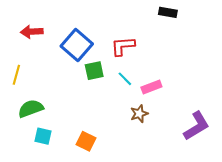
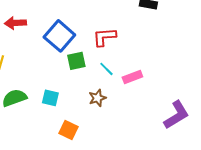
brown star: (139, 114) -> (97, 98), moved
cyan square: (43, 136) -> (50, 98), moved

